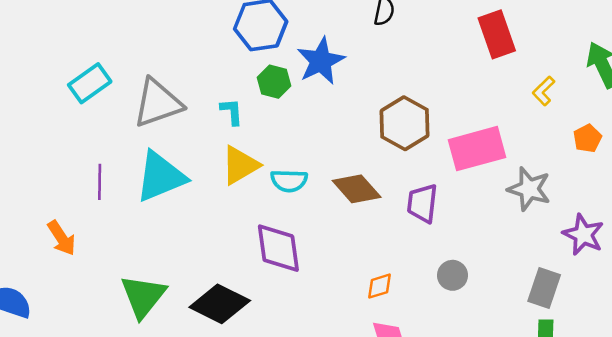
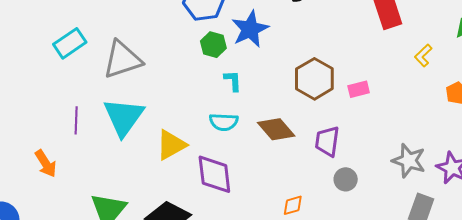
cyan L-shape: (232, 112) -> (233, 81), moved
pink rectangle: (477, 149) -> (359, 89), moved, size x0.5
yellow triangle: (240, 165) -> (171, 145), moved
cyan triangle: (161, 177) -> (124, 117), turned -33
gray star: (529, 189) -> (409, 161), moved
gray circle: (453, 275) -> (346, 179), moved

